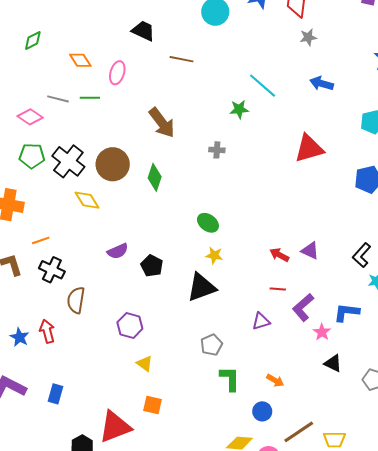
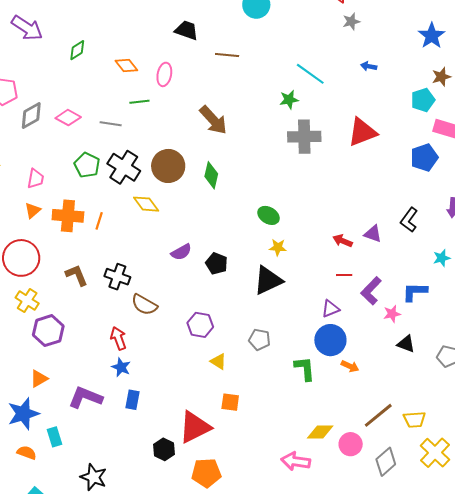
blue arrow: (322, 84) -> (369, 66), size x0.7
gray line: (58, 99) -> (111, 124), moved
pink diamond: (30, 117) -> (68, 118), moved
gray cross: (217, 150) -> (304, 137), moved, size x2.0
green pentagon: (32, 156) -> (87, 165), turned 30
orange line: (41, 240) -> (99, 221), moved, turned -48
black L-shape: (362, 255) -> (409, 220), moved
brown semicircle: (76, 300) -> (144, 305), turned -64
pink star: (322, 332) -> (392, 314), turned 30
blue star: (19, 337) -> (121, 367), moved
gray pentagon: (211, 345) -> (259, 340), moved, turned -30
blue circle: (262, 411) -> (330, 340), moved, size x1.6

